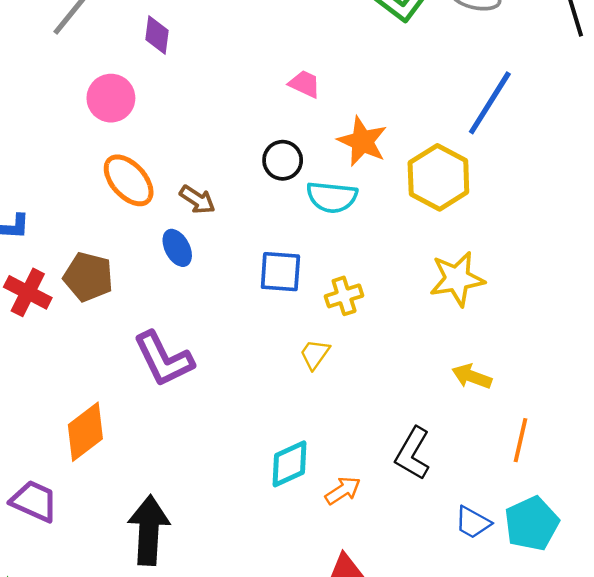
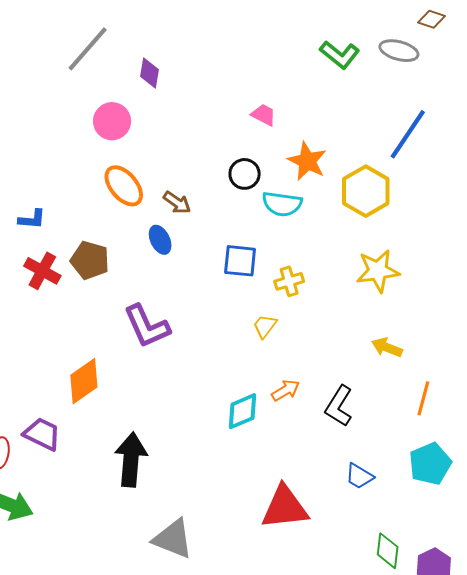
orange arrow: (343, 490) -> (286, 390), moved
blue trapezoid: (473, 522) -> (359, 476), moved

